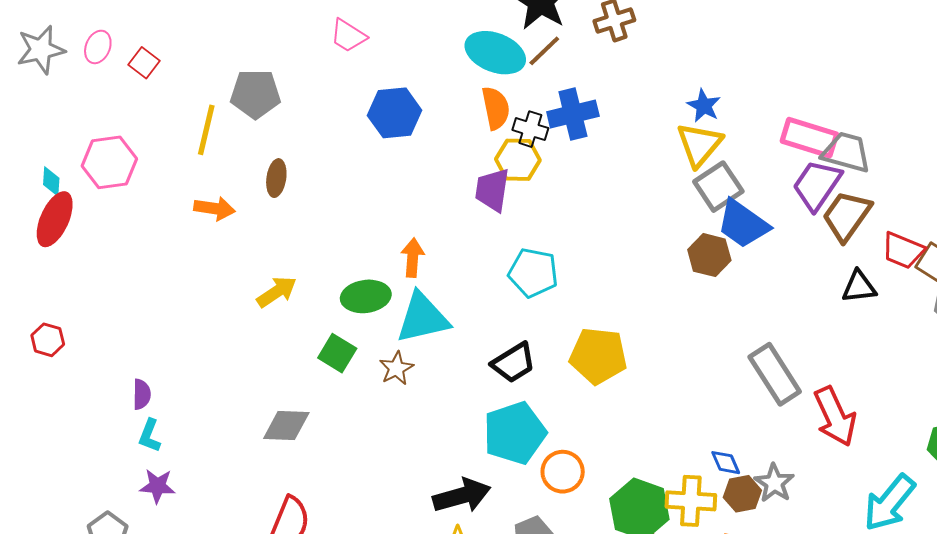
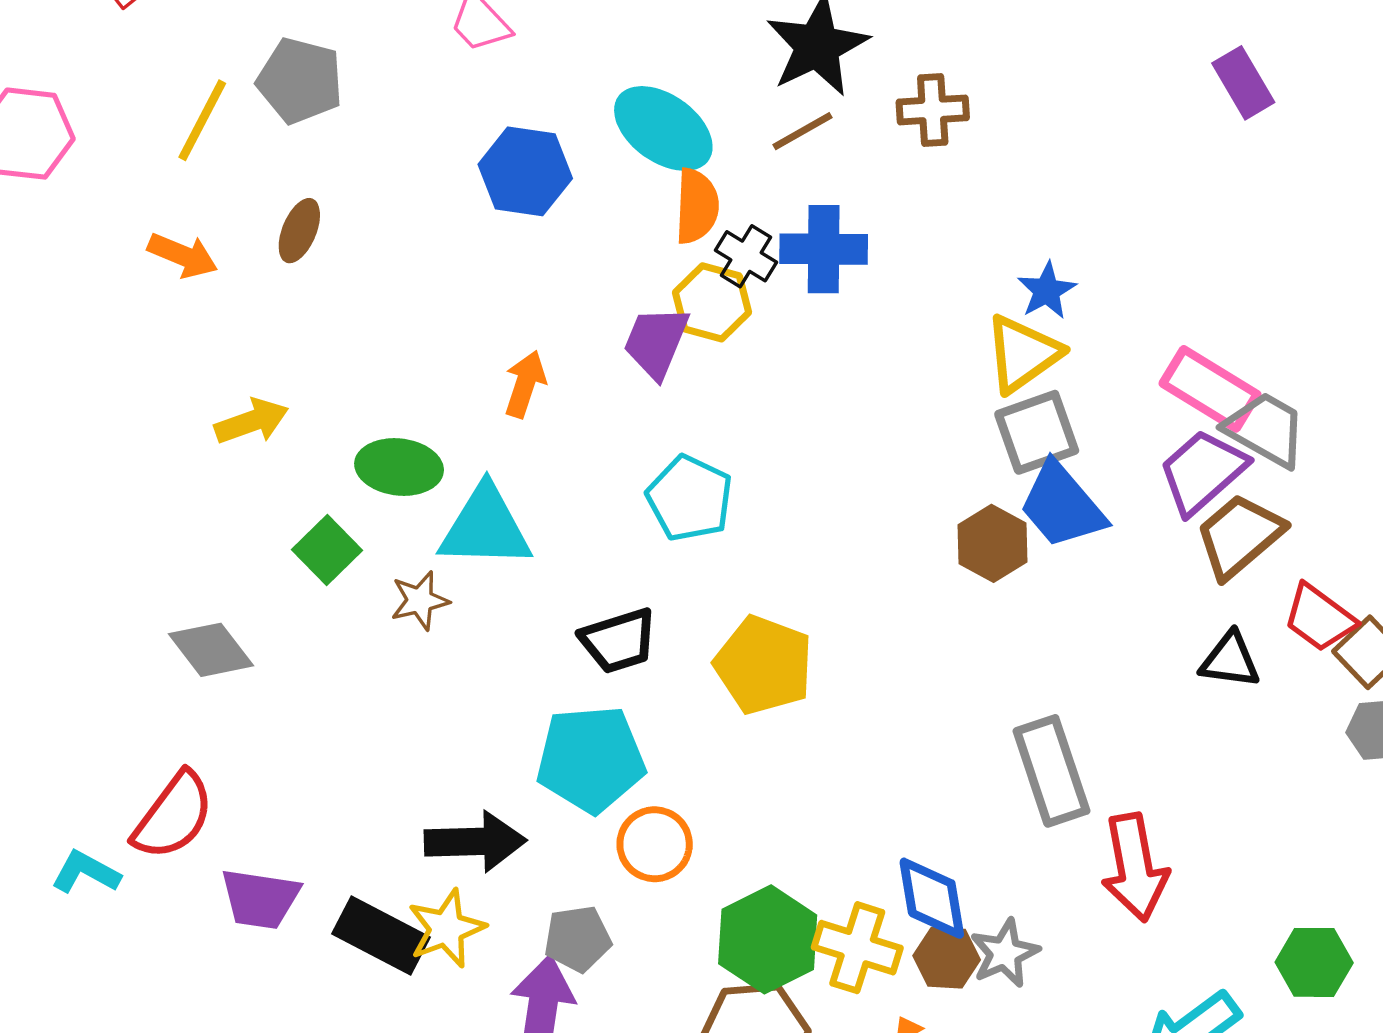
cyan ellipse: (495, 53) -> (663, 129), moved
orange arrow: (413, 258) -> (525, 384), moved
gray diamond: (286, 426) -> (211, 650), turned 36
blue diamond: (726, 463) -> (932, 898), size x1.6

